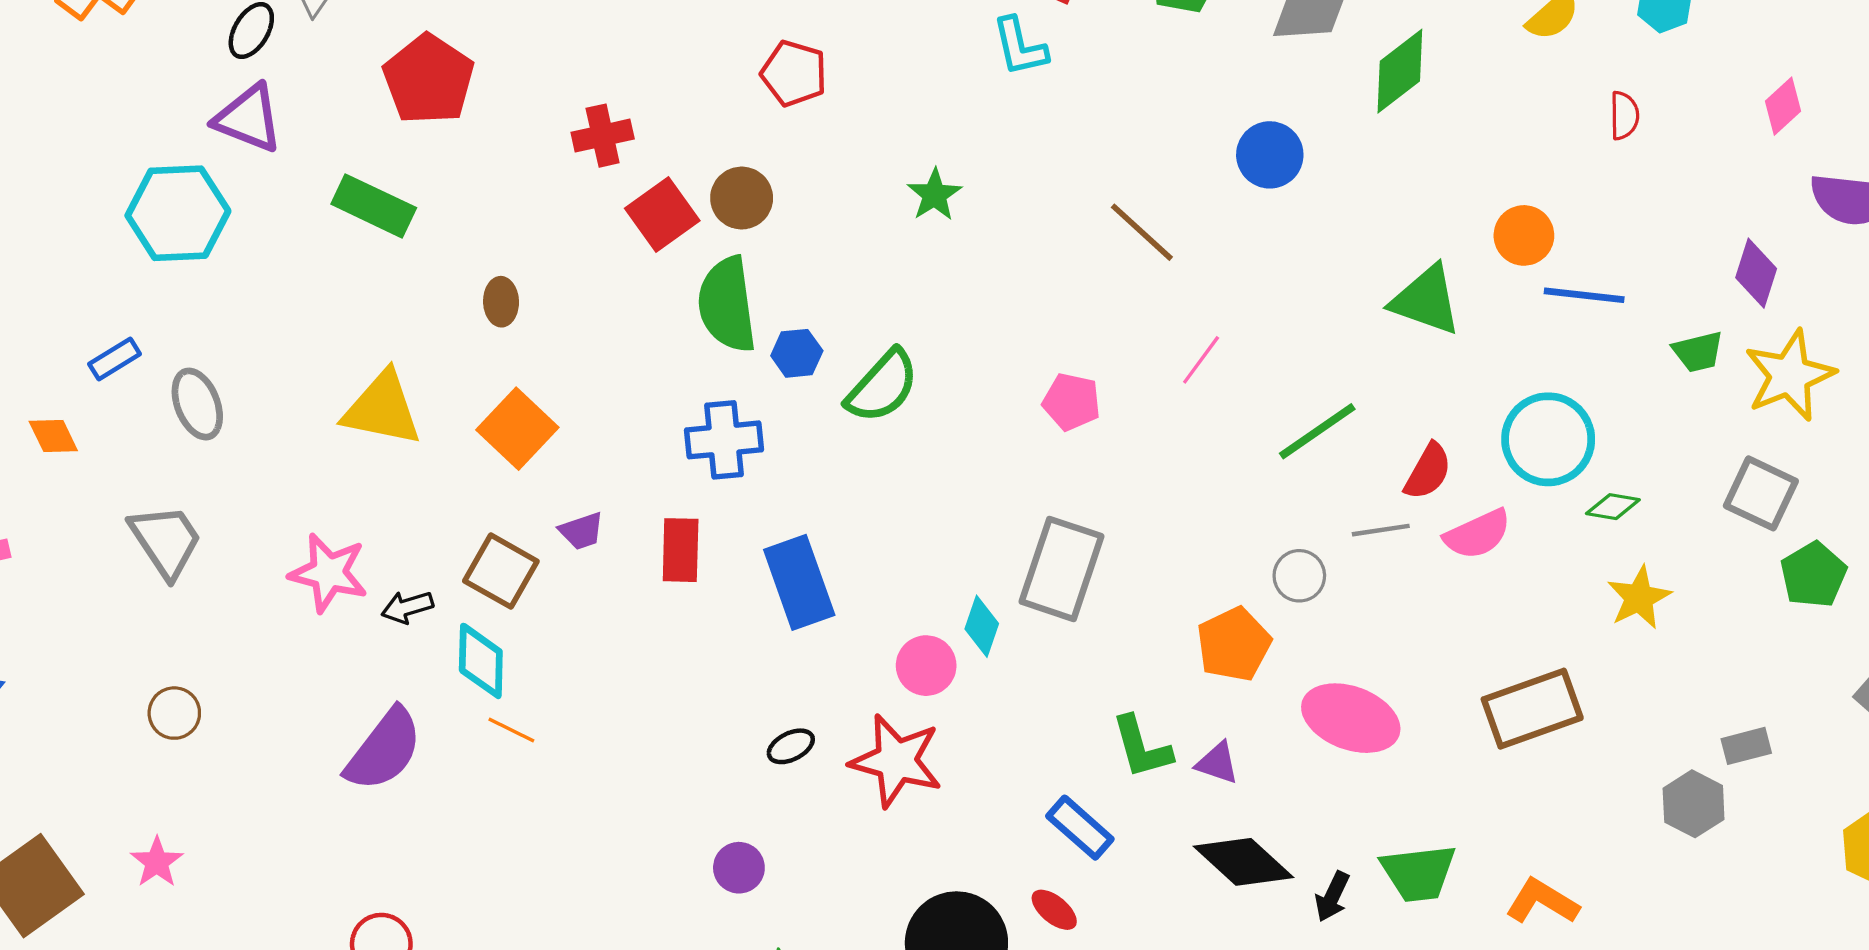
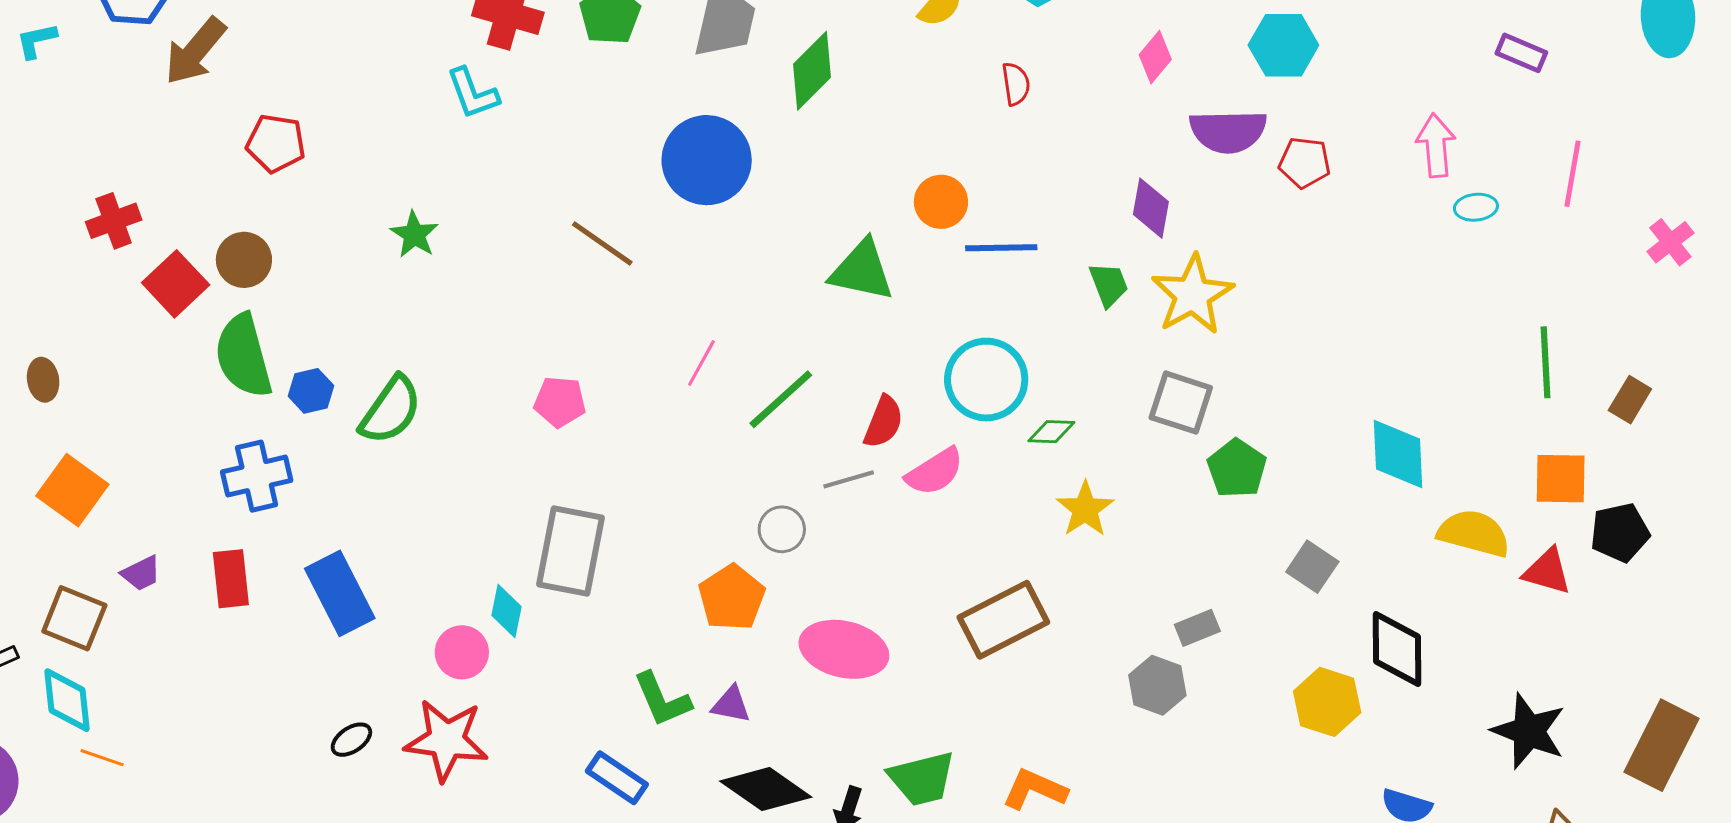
blue circle: (1270, 155) -> (707, 160), size x1.5
green trapezoid: (1698, 352) -> (1109, 284), turned -90
pink line: (1201, 360) -> (701, 363), moved

